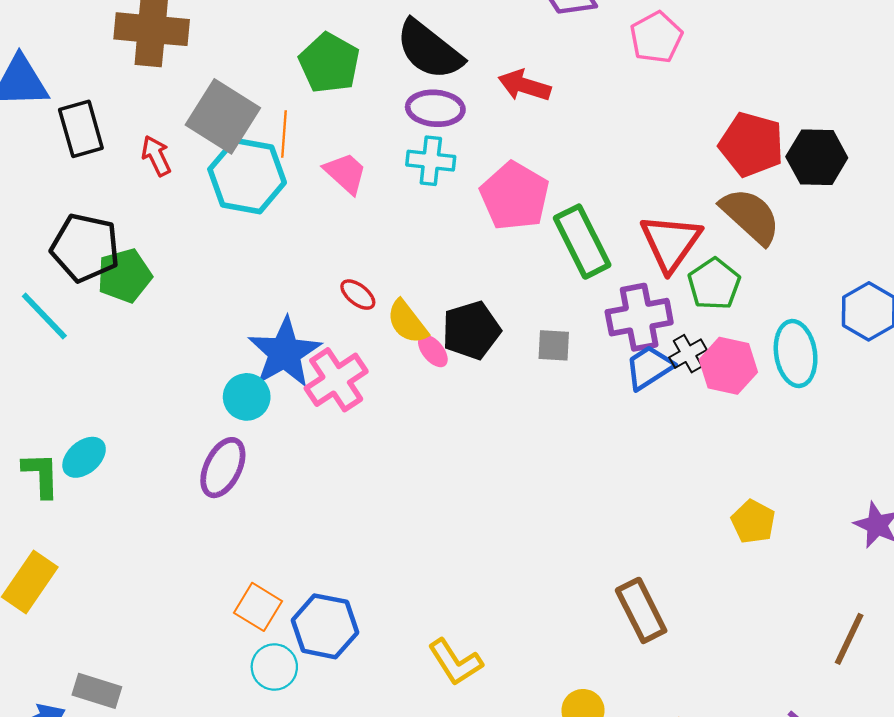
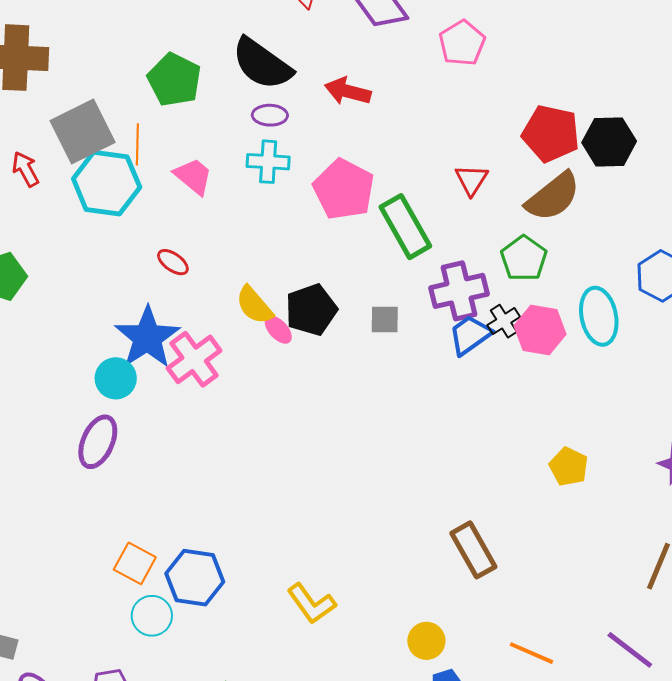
purple ellipse: (435, 108) -> (270, 115), size x0.7
gray square: (223, 116) -> (83, 131), turned 34
brown semicircle: (750, 216) -> (553, 197), turned 102
red triangle: (671, 243) -> (472, 180), moved, size x0.6
red ellipse: (358, 295) -> (173, 262), moved

